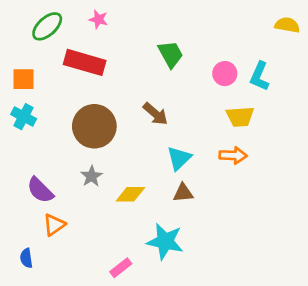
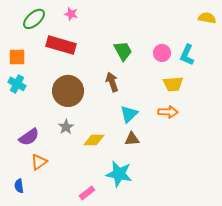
green trapezoid: (171, 54) -> (123, 51), moved
brown arrow: (155, 114) -> (112, 82), turned -150
purple semicircle: (40, 190) -> (29, 137), turned -80

